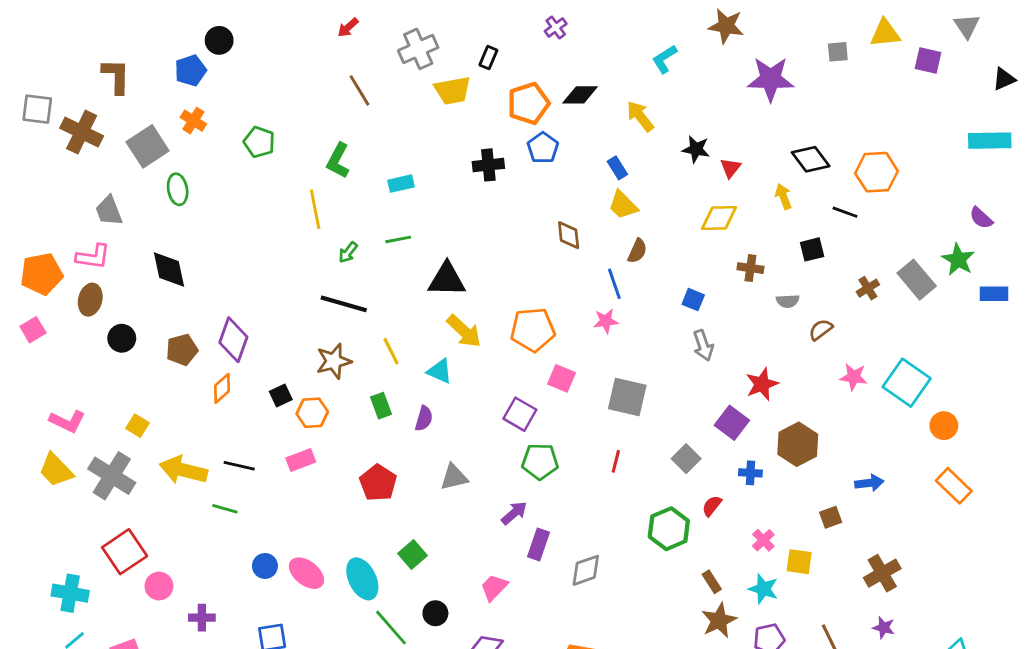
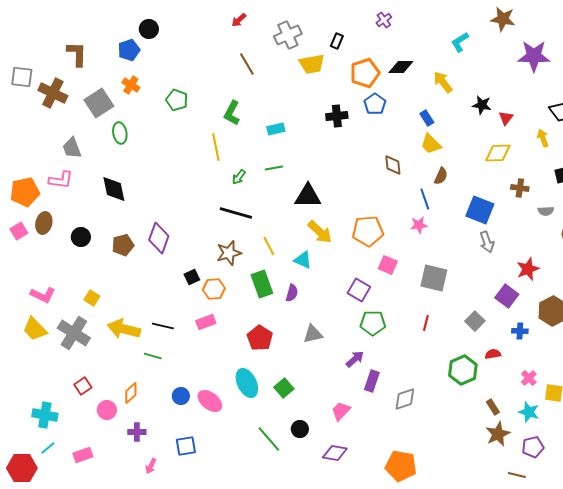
brown ellipse: (90, 300) -> (44, 223), moved
blue square: (693, 300) -> (480, 210), size x1.8
orange diamond: (222, 388) -> (131, 393), moved
green rectangle: (381, 406) -> (262, 284), size x1.5
red semicircle: (712, 506) -> (493, 354), turned 42
red square: (125, 552) -> (83, 386), size x0.6
cyan ellipse: (362, 579) -> (247, 383), moved

